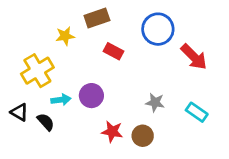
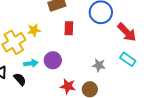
yellow star: (65, 36) -> (34, 30), moved
red rectangle: (114, 51) -> (69, 28), turned 64
cyan rectangle: (197, 112) -> (128, 59), moved

